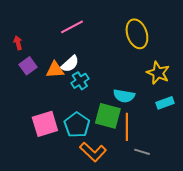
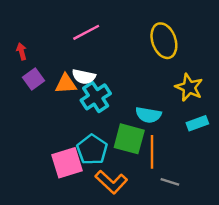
white semicircle: (70, 64) -> (84, 77), turned 54
cyan cross: (80, 81) -> (96, 97), size x1.4
pink square: (45, 124) -> (67, 163), moved

